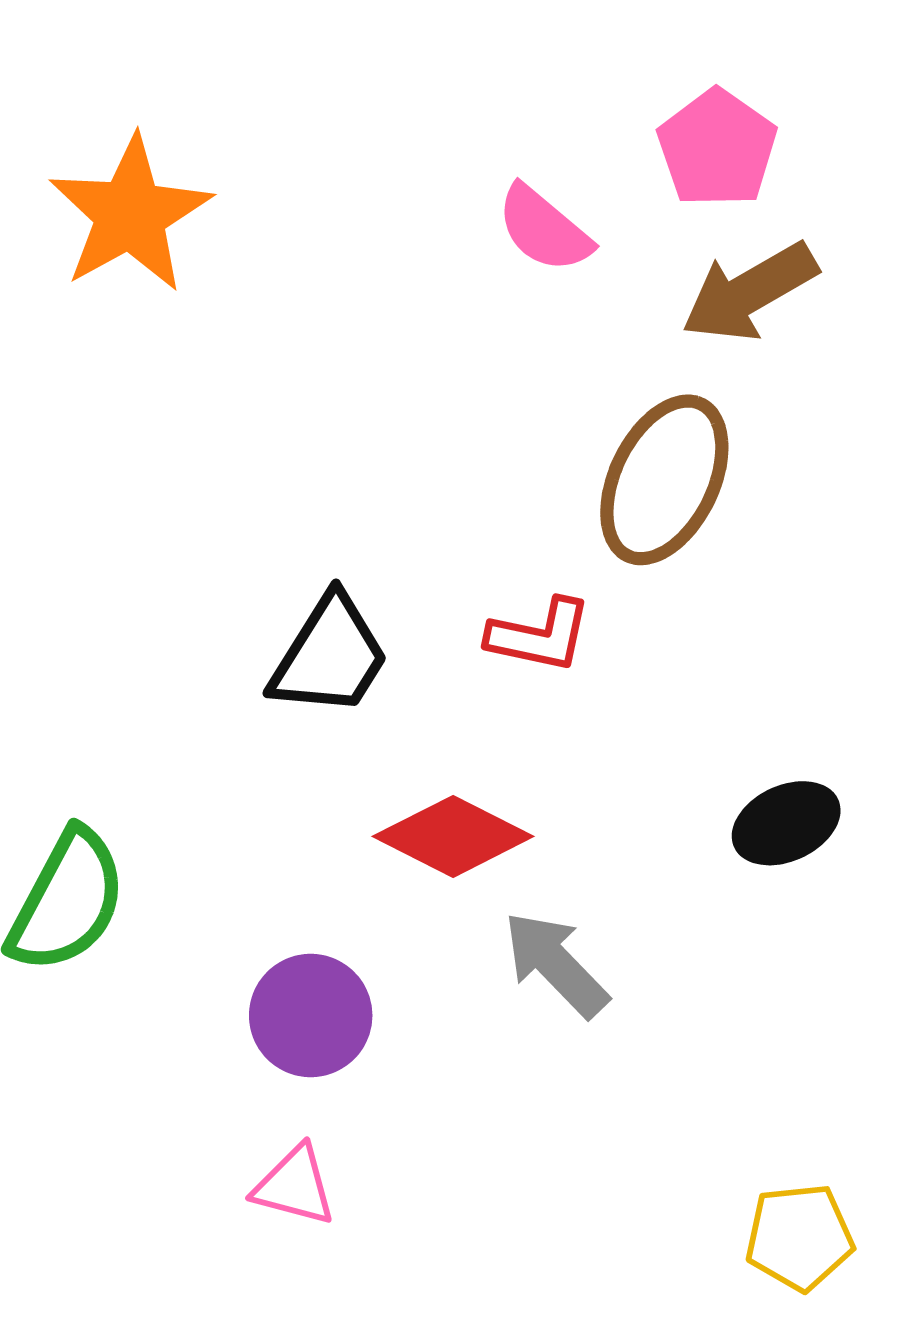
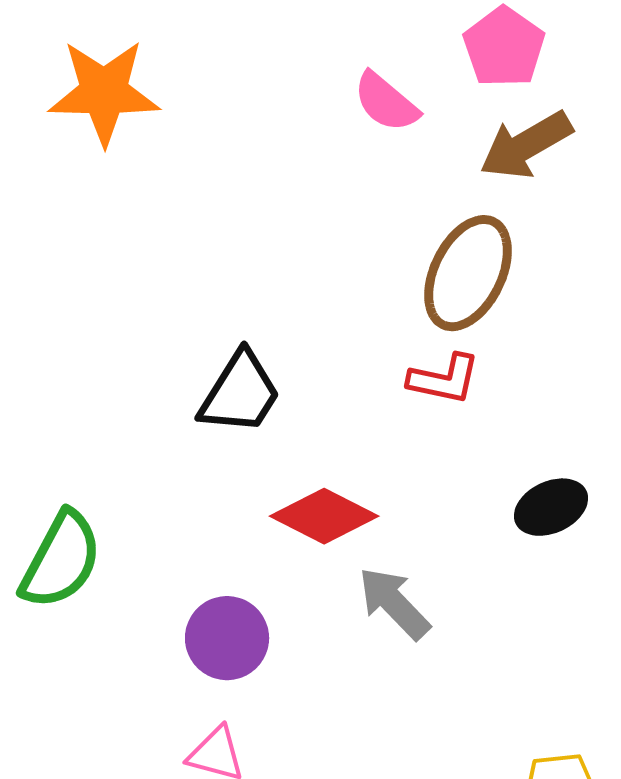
orange star: (130, 214) -> (104, 92), turned 30
red L-shape: (540, 635) -> (444, 379), moved

